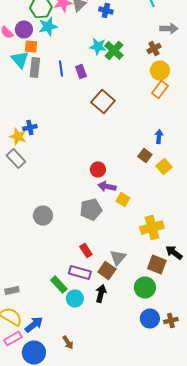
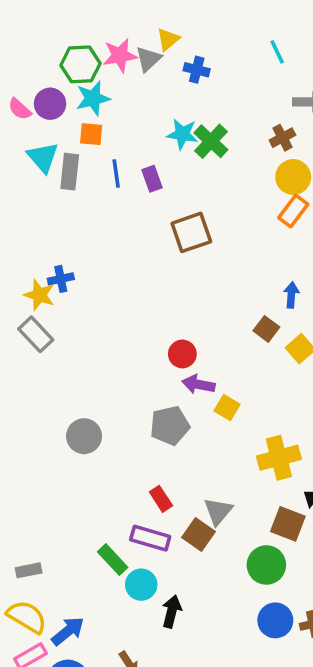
orange square: (31, 46) -> (91, 134), moved
brown square: (103, 102) -> (191, 232), turned 30
black arrow: (101, 294) -> (172, 611), moved

